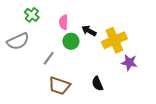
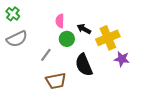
green cross: (32, 15) -> (13, 14), moved
black semicircle: (97, 84) -> (84, 65), moved, size x1.6
brown trapezoid: (59, 86) -> (56, 81), turned -30

